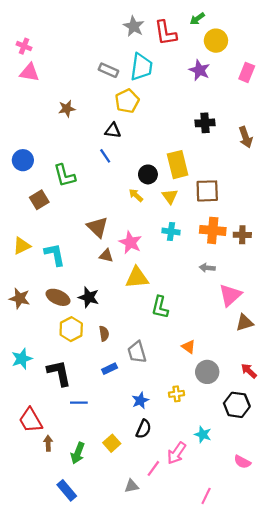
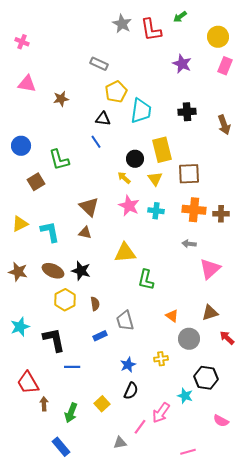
yellow circle: (216, 41) -> (218, 37), moved
cyan trapezoid: (141, 67) -> (141, 111), moved
pink triangle: (29, 72) -> (27, 84), moved
pink star: (130, 242) -> (129, 206), moved
brown triangle: (106, 256) -> (85, 233), moved
brown triangle: (245, 323) -> (210, 313), moved
black hexagon: (237, 405) -> (206, 378), moved
pink line: (206, 496) -> (188, 452), turned 49

